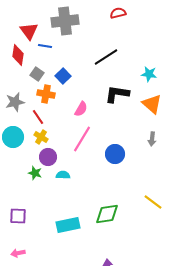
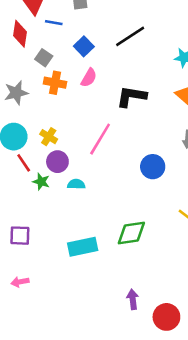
blue square: (63, 76) -> (84, 46), moved
black L-shape: (117, 94) -> (131, 96), moved
pink semicircle: (81, 109) -> (89, 78), moved
red line: (38, 117) -> (24, 163), moved
blue circle: (115, 154) -> (153, 167), moved

